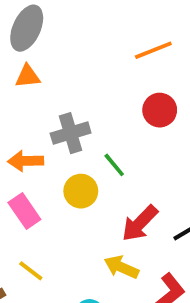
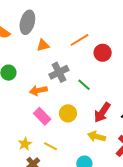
orange line: (153, 50) -> (79, 40), moved
orange triangle: (28, 76) -> (43, 45), moved
yellow circle: (81, 191) -> (68, 113), moved

